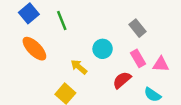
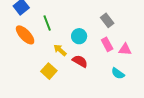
green line: (62, 20) -> (47, 23), moved
red semicircle: (122, 80) -> (80, 61), moved, turned 70

